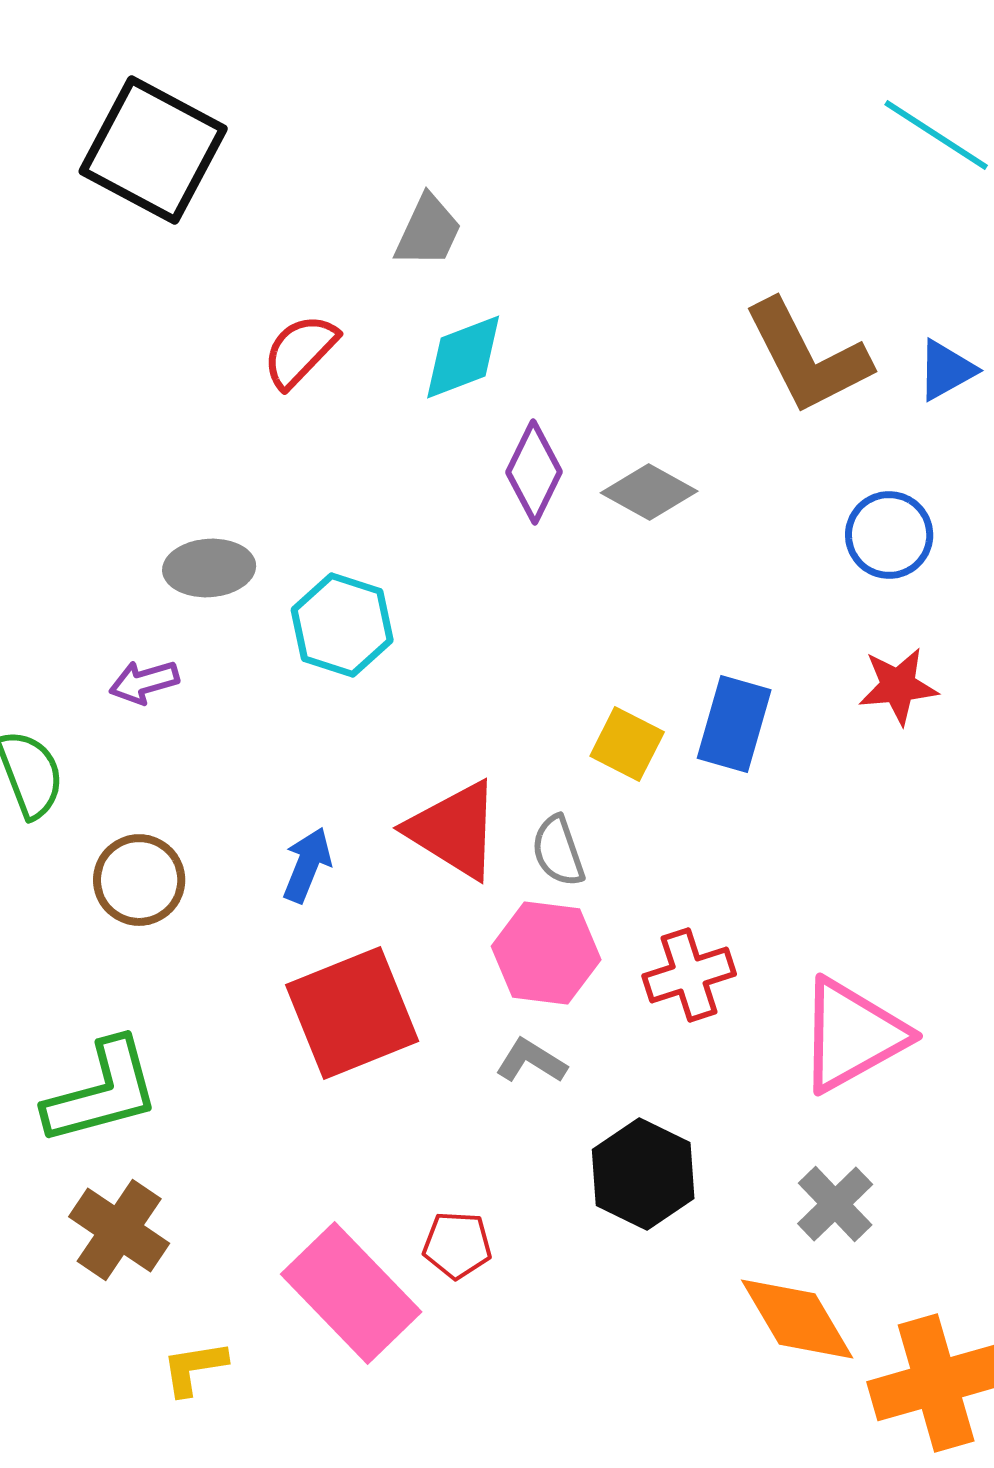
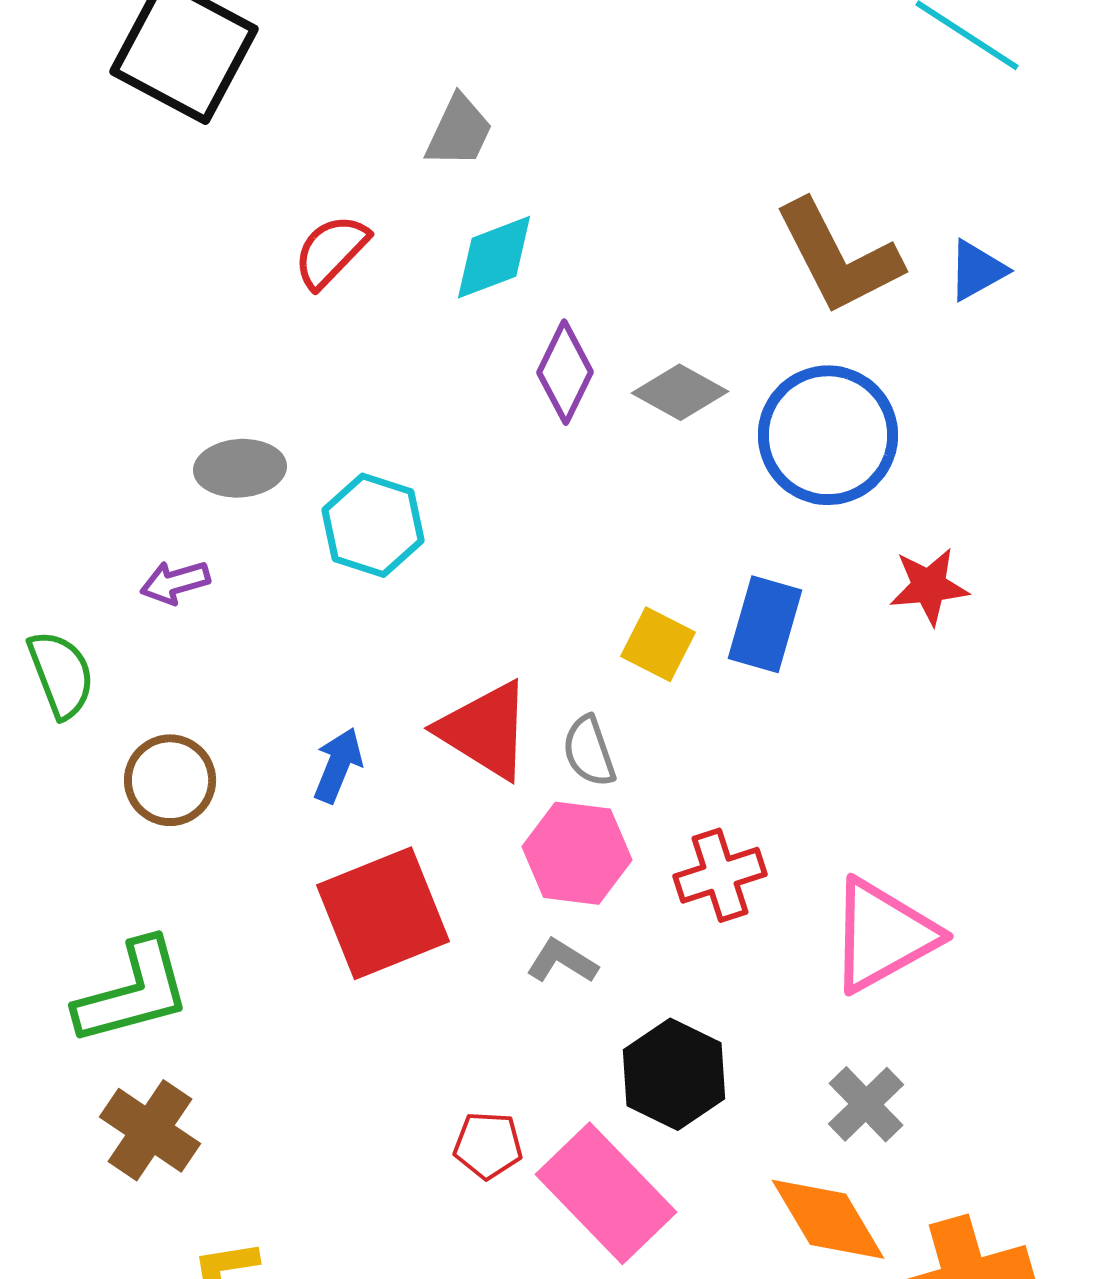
blue circle: (889, 535) -> (828, 435), moved, size x1.6
pink rectangle: (351, 1293) -> (606, 1193), moved

